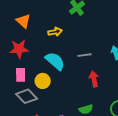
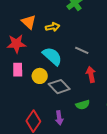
orange triangle: (23, 21) -> (29, 22), moved
gray line: (85, 55) -> (82, 50), turned 32
gray diamond: (27, 96) -> (59, 87), moved

